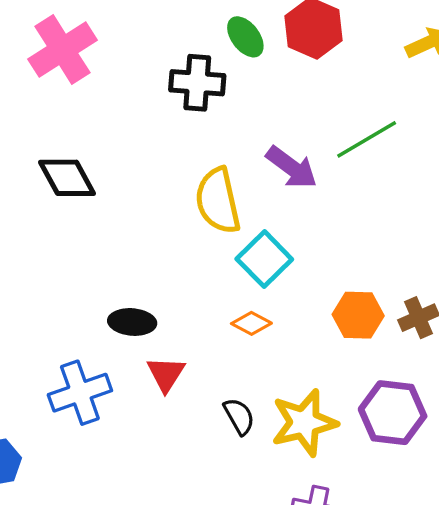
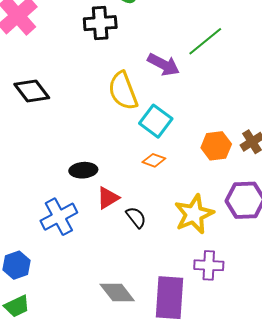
red triangle: (166, 374) -> (108, 198), turned 35
black semicircle: (239, 416) -> (136, 217), moved

